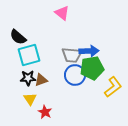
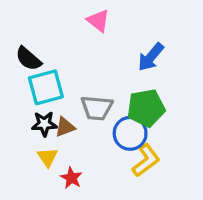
blue arrow: (89, 51) -> (151, 57), moved, turned 132
gray trapezoid: (72, 55) -> (97, 108), moved
blue circle: (75, 75) -> (130, 133), moved
yellow L-shape: (113, 87) -> (146, 160), moved

